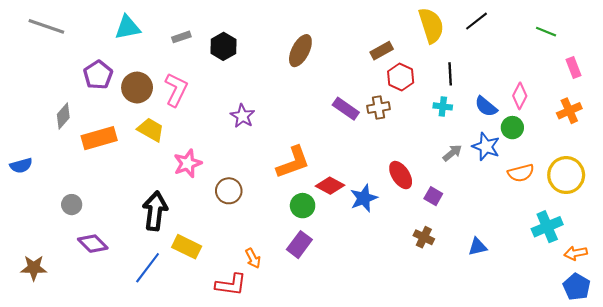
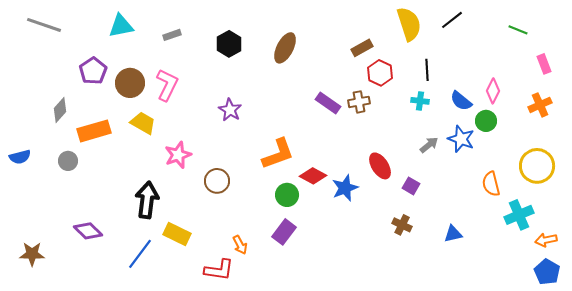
black hexagon: (223, 46) -> (229, 44), moved
orange semicircle: (521, 173) -> (491, 184), moved, turned 90
gray circle: (72, 205) -> (68, 161), moved

